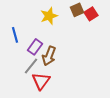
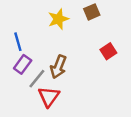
red square: (91, 14) -> (108, 51), moved
purple rectangle: (35, 47) -> (23, 64), moved

